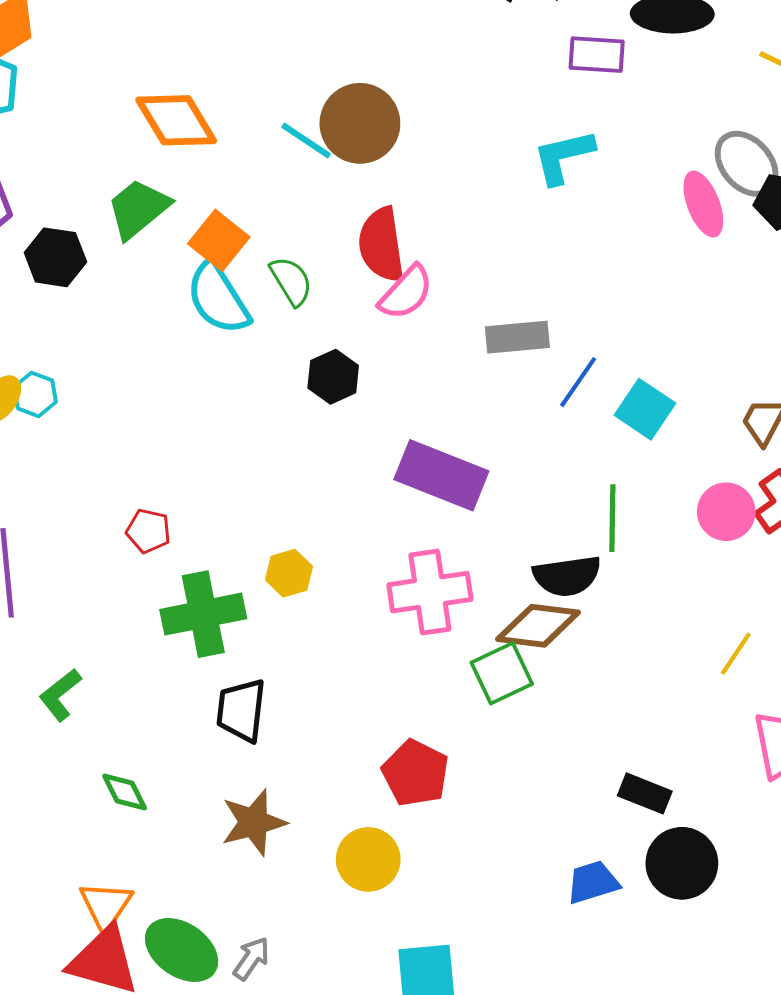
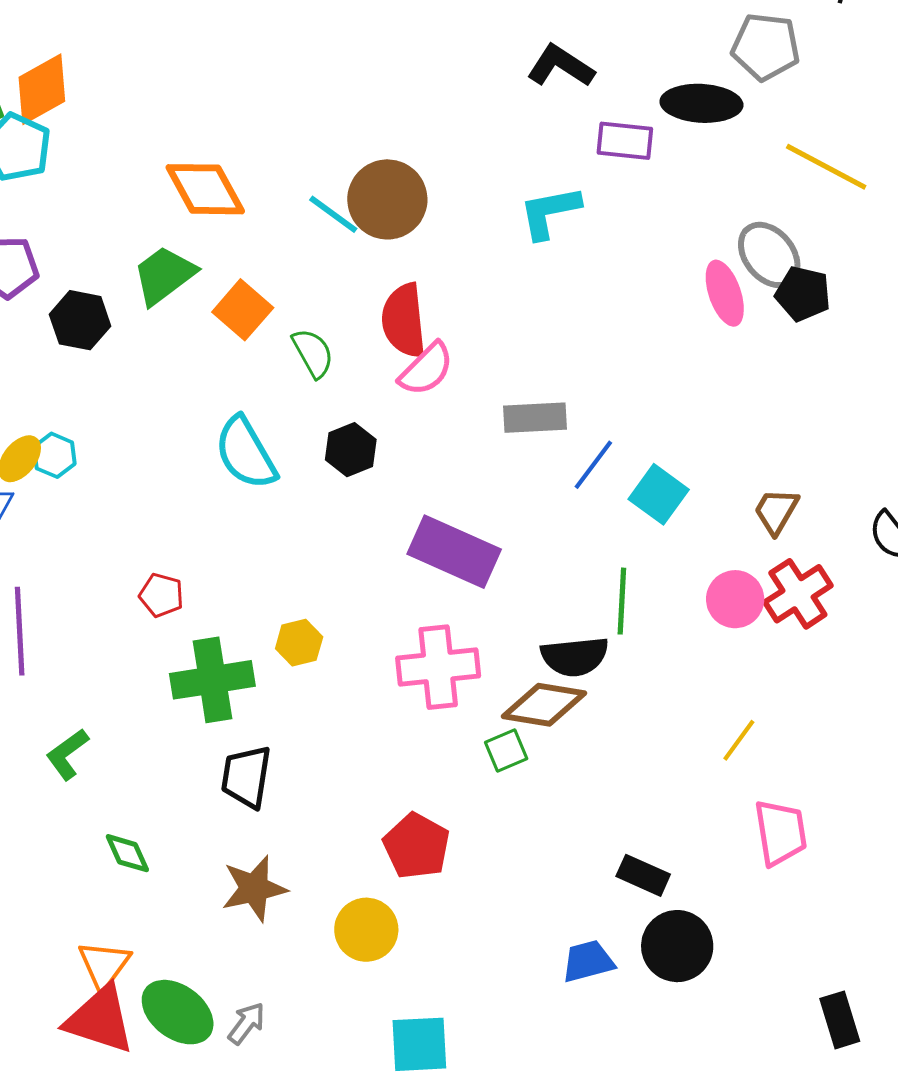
cyan L-shape: (563, 157) -> (550, 212), moved
cyan semicircle: (218, 298) -> (246, 453), moved
green square: (502, 673) -> (506, 751), size x0.7

